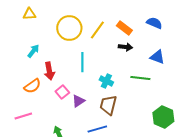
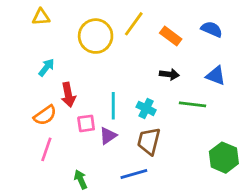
yellow line: (97, 30) -> (134, 24), moved
black arrow: (125, 47) -> (169, 74), moved
cyan line: (82, 62) -> (113, 106), moved
pink square: (62, 92) -> (86, 123), turned 32
pink line: (23, 116) -> (46, 149), moved, turned -54

